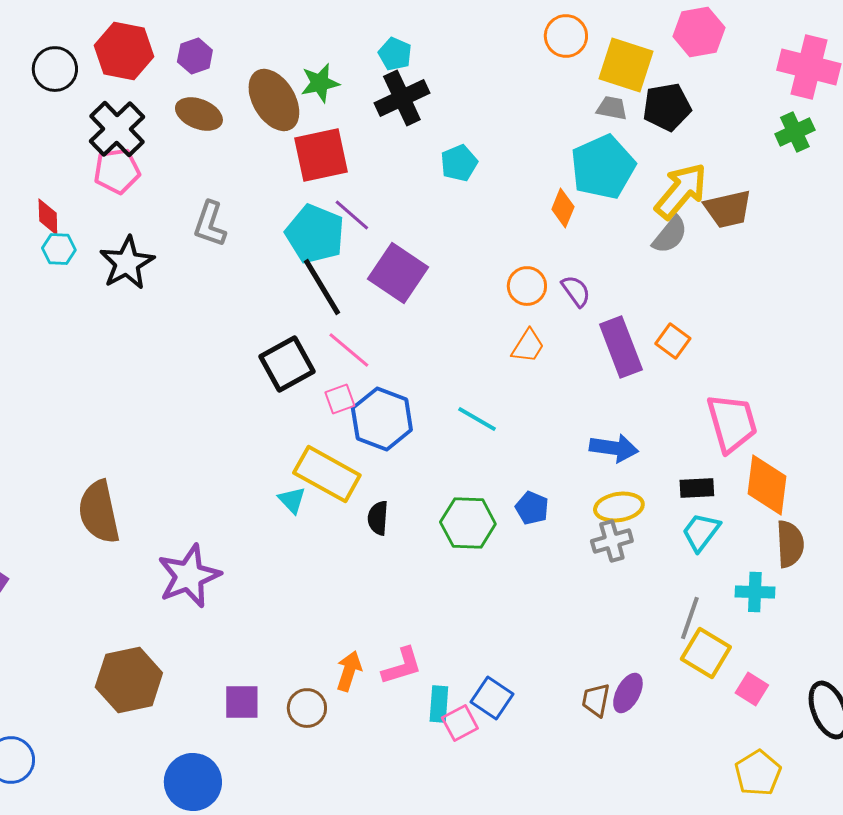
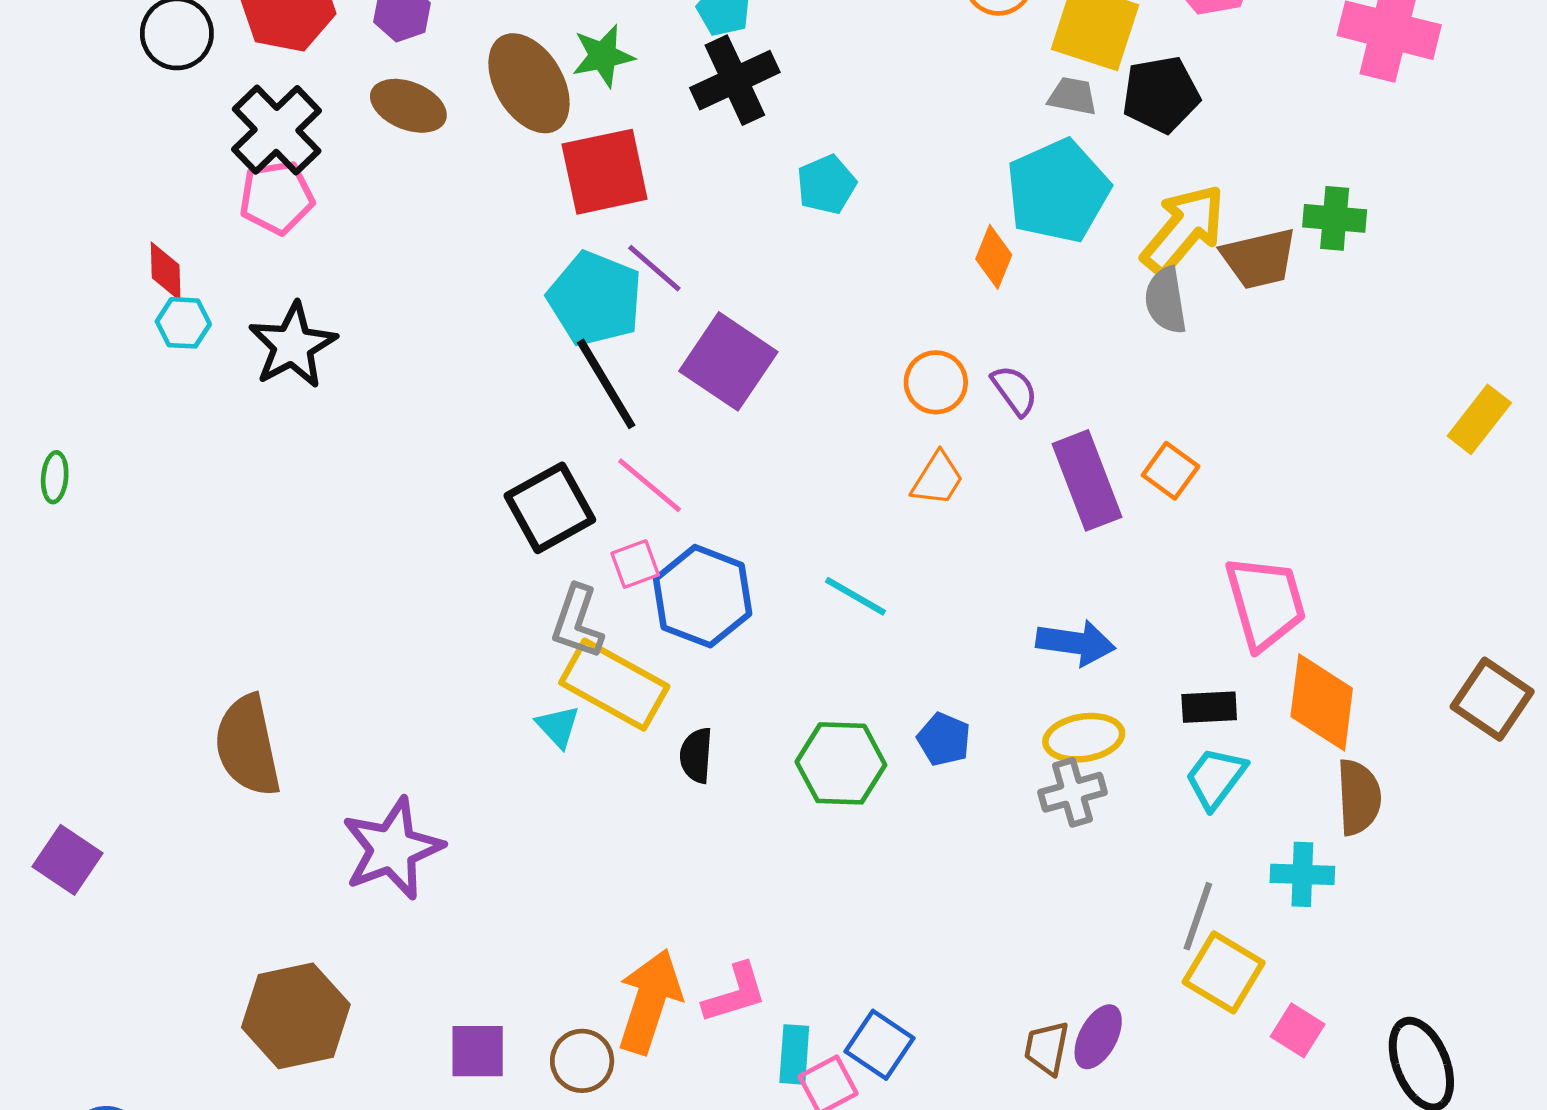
green cross: (795, 132) -> (1335, 218), moved, turned 30
gray L-shape: (210, 224) -> (577, 622), moved
gray semicircle: (670, 235) -> (1166, 300), turned 132
orange arrow: (349, 671) -> (650, 1001), size x1.6

